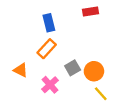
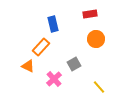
orange rectangle: (47, 49) -> (41, 47), moved
orange circle: (94, 71) -> (96, 39), moved

